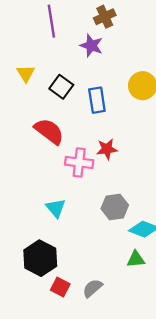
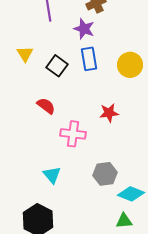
blue rectangle: (97, 100) -> (89, 59), moved
red semicircle: (49, 131) -> (46, 106), size x0.7
red star: (107, 149) -> (109, 113), moved

